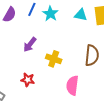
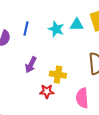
cyan star: (50, 14) -> (56, 29), moved
red star: (28, 80) -> (47, 91), moved

